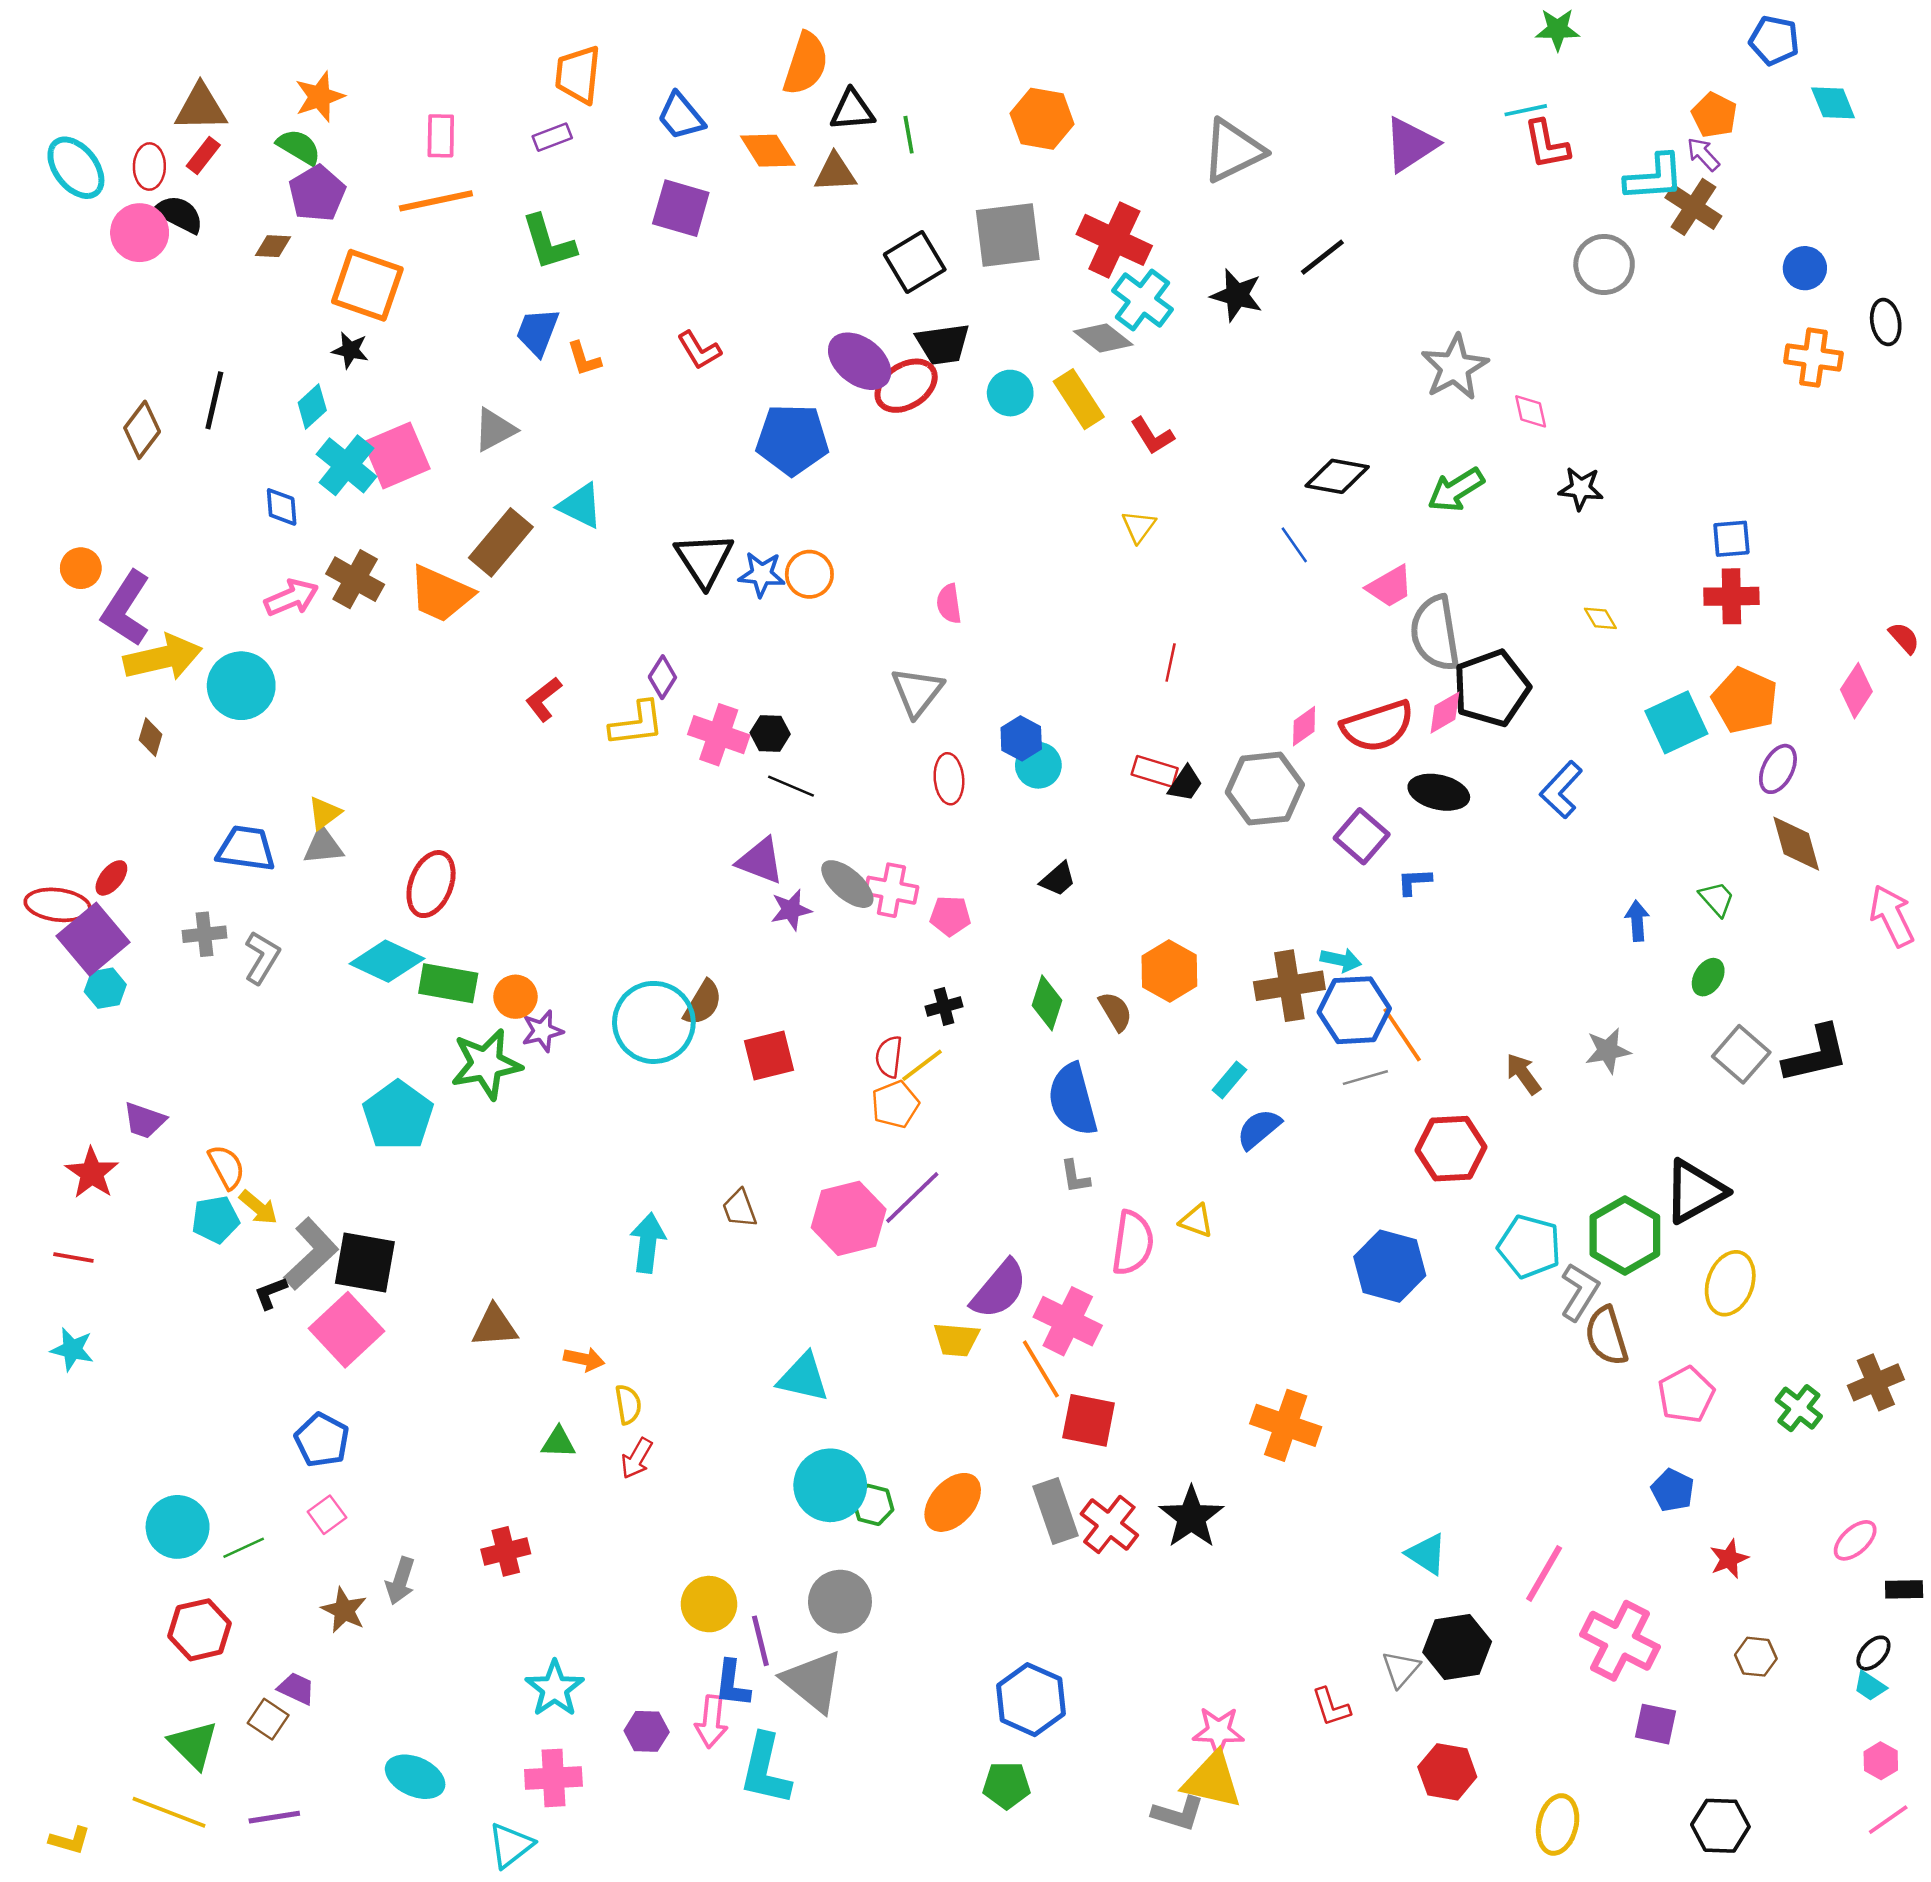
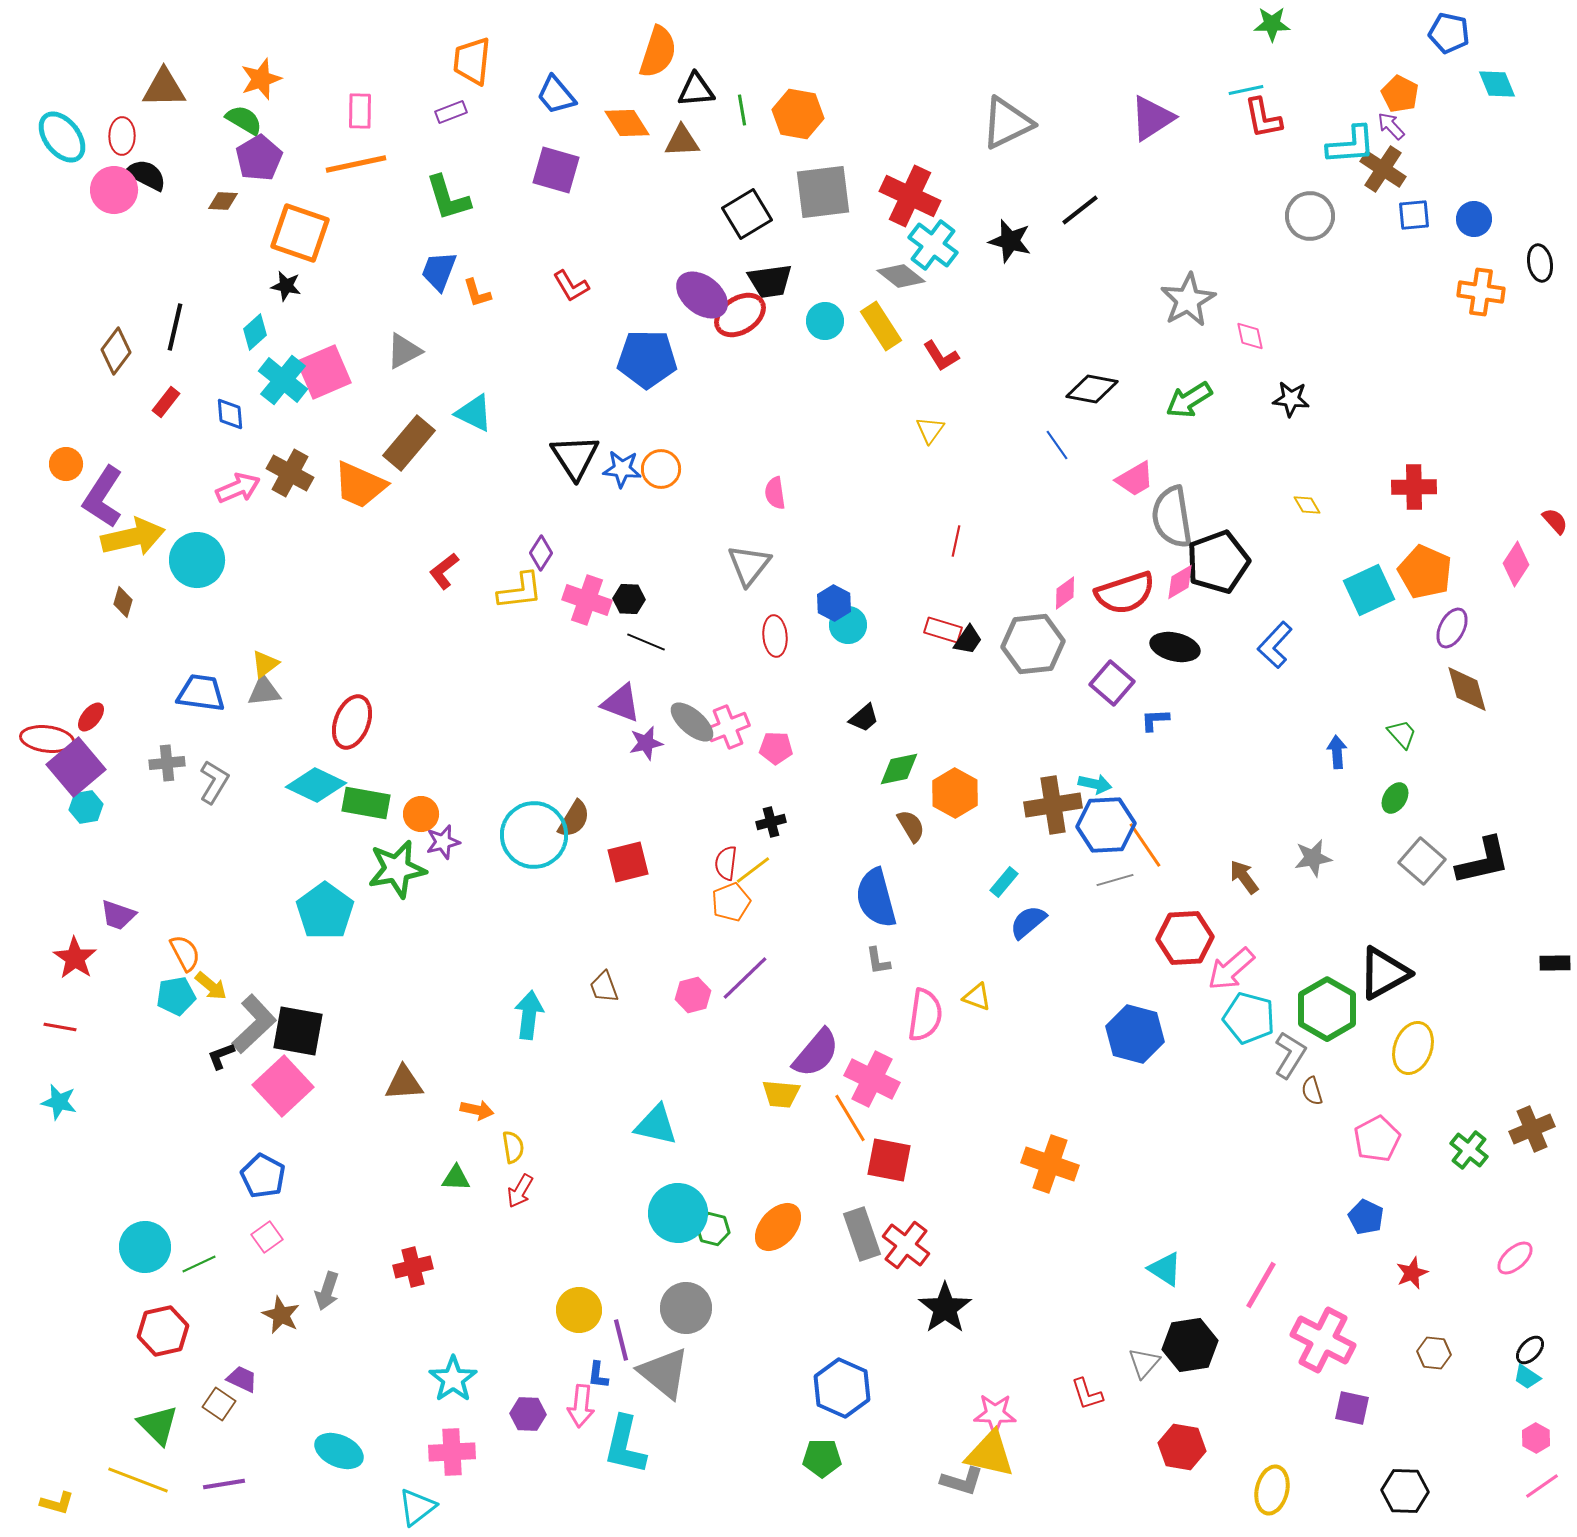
orange hexagon: (1042, 119) -> (798, 114), moved
red rectangle: (203, 155) -> (166, 402), moved
blue square: (1731, 539) -> (1414, 215), moved
pink cross: (891, 890) -> (728, 727), turned -33
pink arrow: (1892, 916) -> (1231, 969), moved, turned -105
green diamond: (1047, 1003) -> (899, 769), moved, turned 60
pink hexagon: (849, 1218) -> (693, 995), size x0.6
brown semicircle: (1607, 1336) -> (1312, 1091), size x0.6
black star: (1191, 1517) -> (945, 1308), moved
black rectangle: (1904, 1589) -> (1555, 963), moved
blue L-shape: (732, 1684) -> (598, 1375), size x0.7

